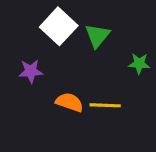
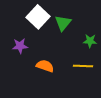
yellow line: (105, 105) -> (83, 66), moved

